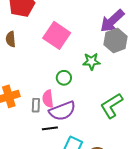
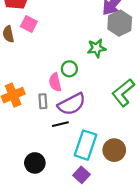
pink square: (57, 35) -> (29, 24), moved, size x0.6
pink semicircle: (48, 99) -> (55, 82), moved

